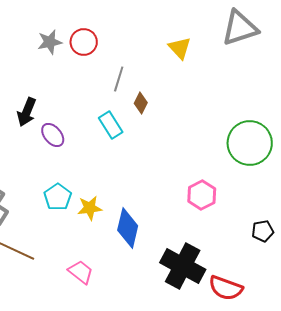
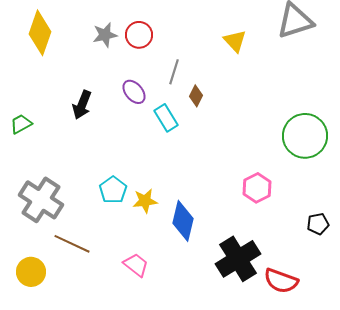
purple ellipse: (53, 135) -> (134, 92), moved
black cross: (183, 266) -> (238, 259), turned 30

